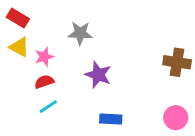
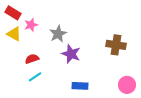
gray star: (80, 33) -> (58, 34), moved, turned -30
pink star: (44, 57) -> (31, 25), moved
brown cross: (177, 62) -> (116, 45), moved

